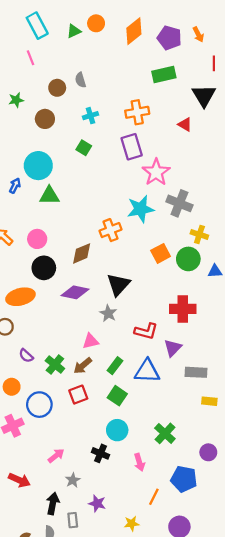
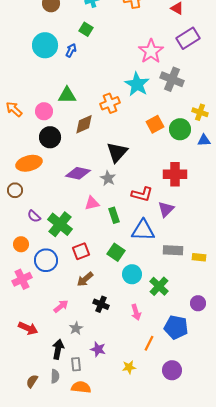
purple rectangle: (132, 147) -> (188, 38), moved, turned 75
blue arrow: (15, 186) -> (71, 50), moved
green triangle: (49, 196) -> (67, 95), moved
cyan star: (141, 209) -> (137, 84), turned -30
yellow cross: (199, 235) -> (200, 112), moved
purple diamond: (75, 292) -> (78, 173), moved
green cross: (55, 365) -> (60, 224), size x1.4
brown arrow: (83, 366) -> (85, 279), moved
green rectangle: (115, 366) -> (114, 215), moved, turned -56
gray rectangle: (196, 372) -> (173, 250), moved
cyan circle: (117, 430) -> (132, 274), moved

